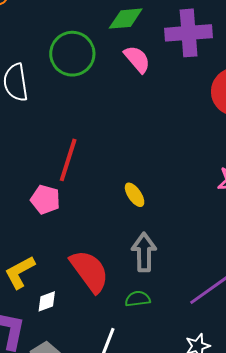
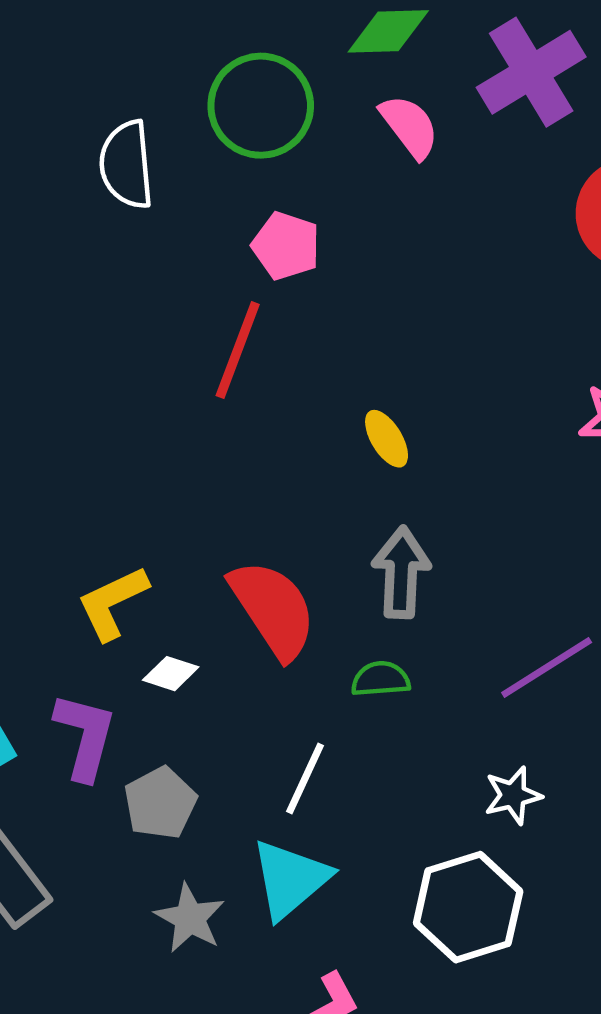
purple cross: (189, 33) -> (531, 72), turned -30
pink pentagon: (45, 200) -> (286, 246), moved
white diamond: (47, 301) -> (171, 674), turned 35

